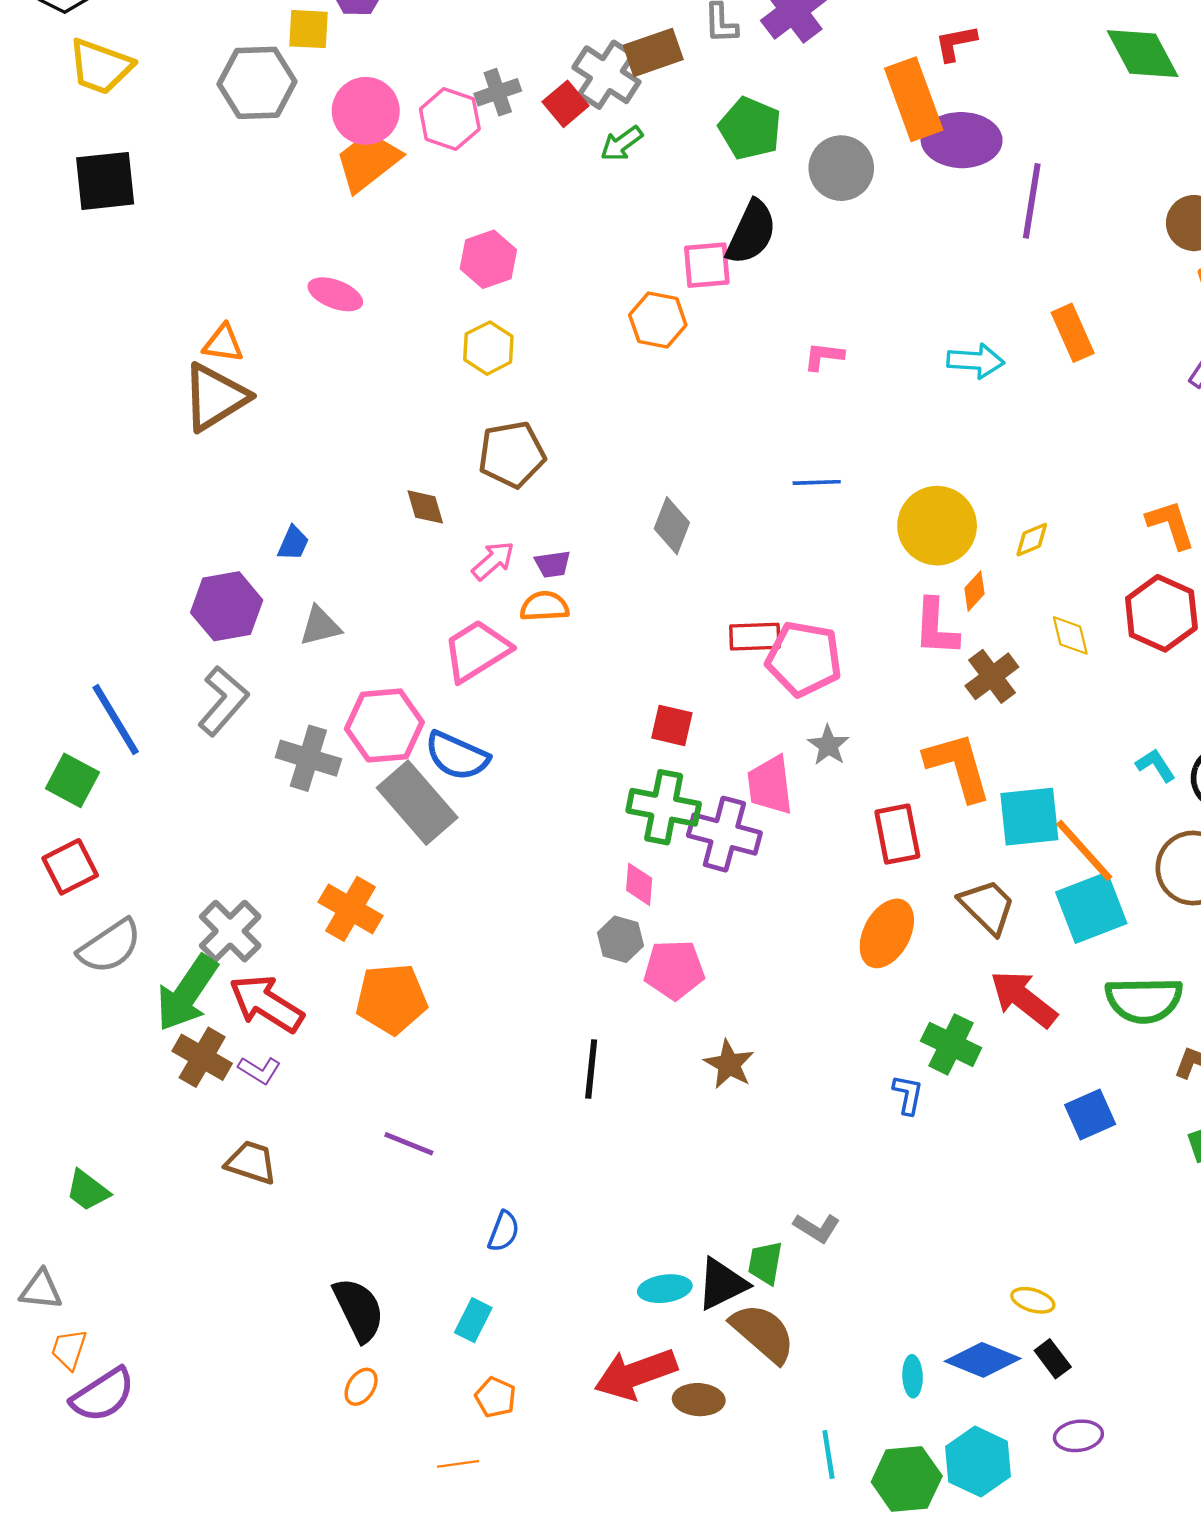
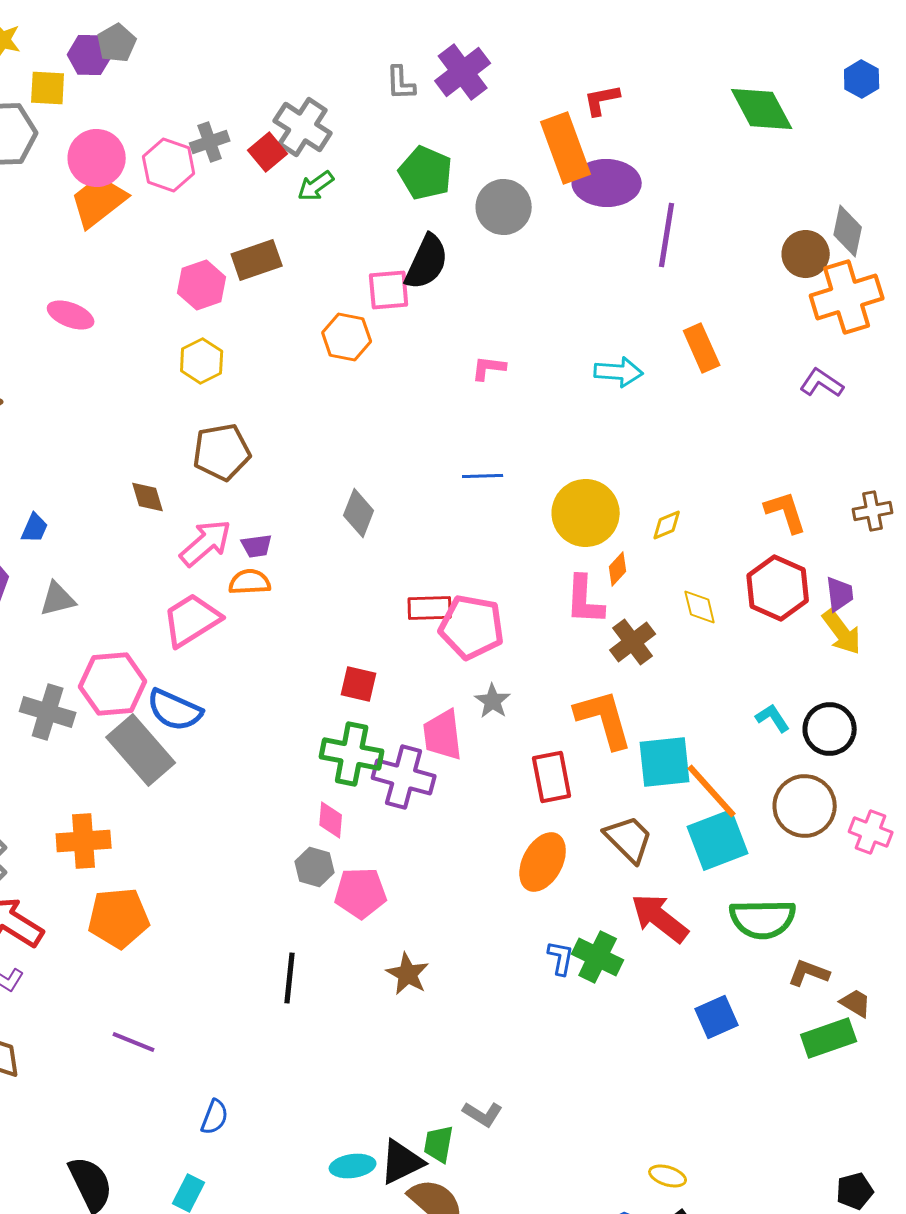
brown rectangle: (653, 52) -> (257, 260), moved
pink arrow: (493, 561) -> (206, 543), size x1.4
orange cross: (351, 909) -> (84, 841), turned -34
blue L-shape: (908, 1095) -> (561, 958), moved

